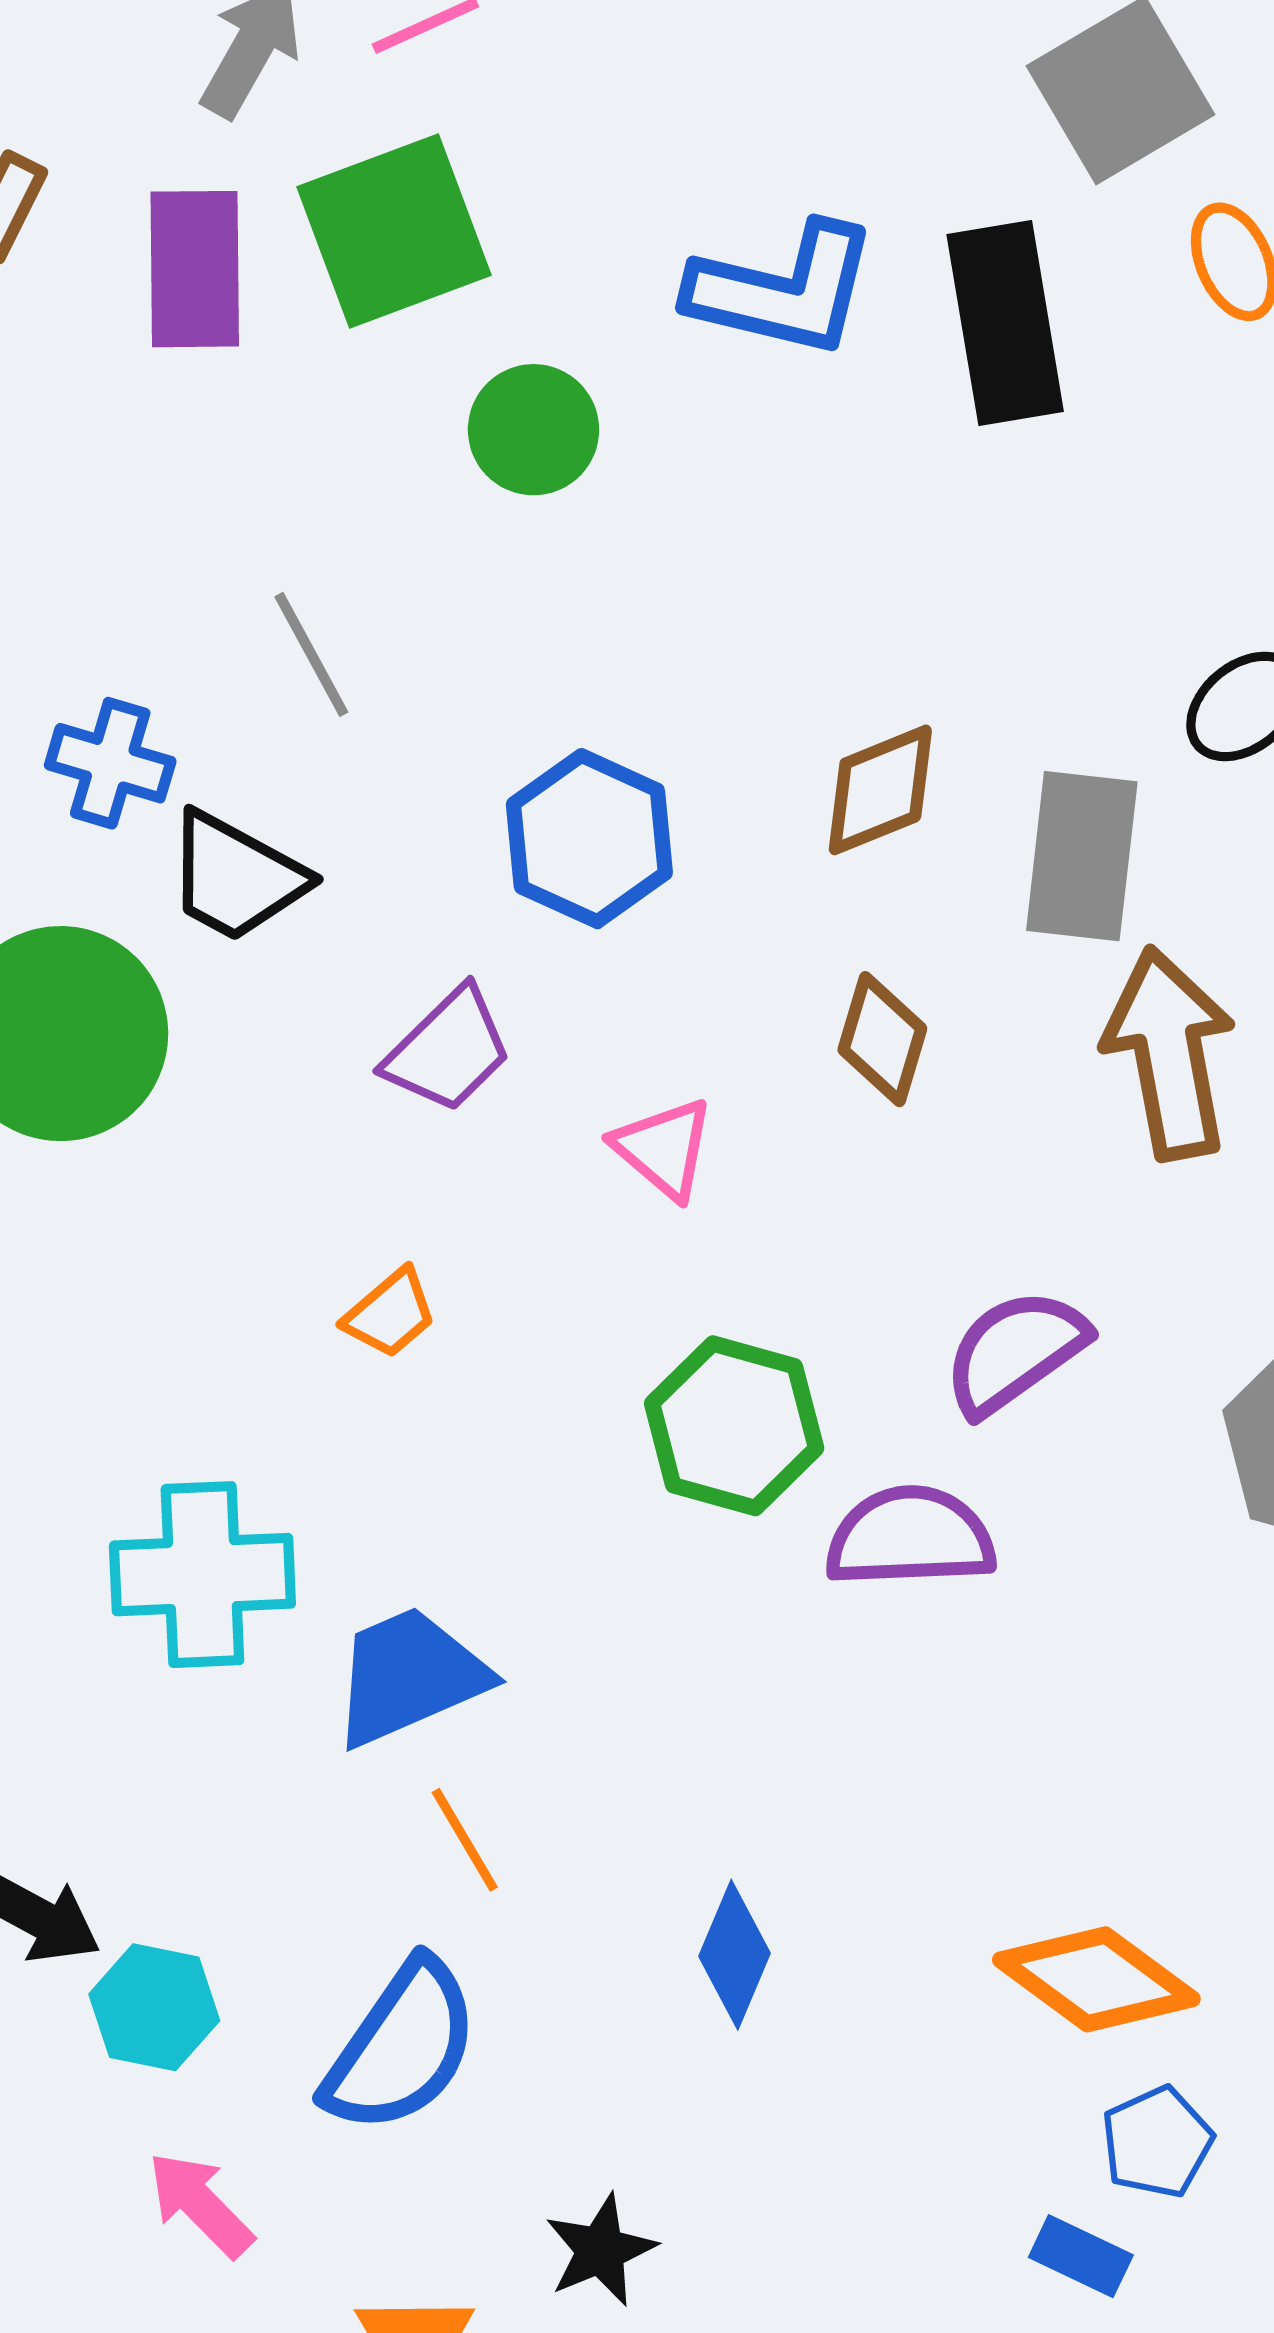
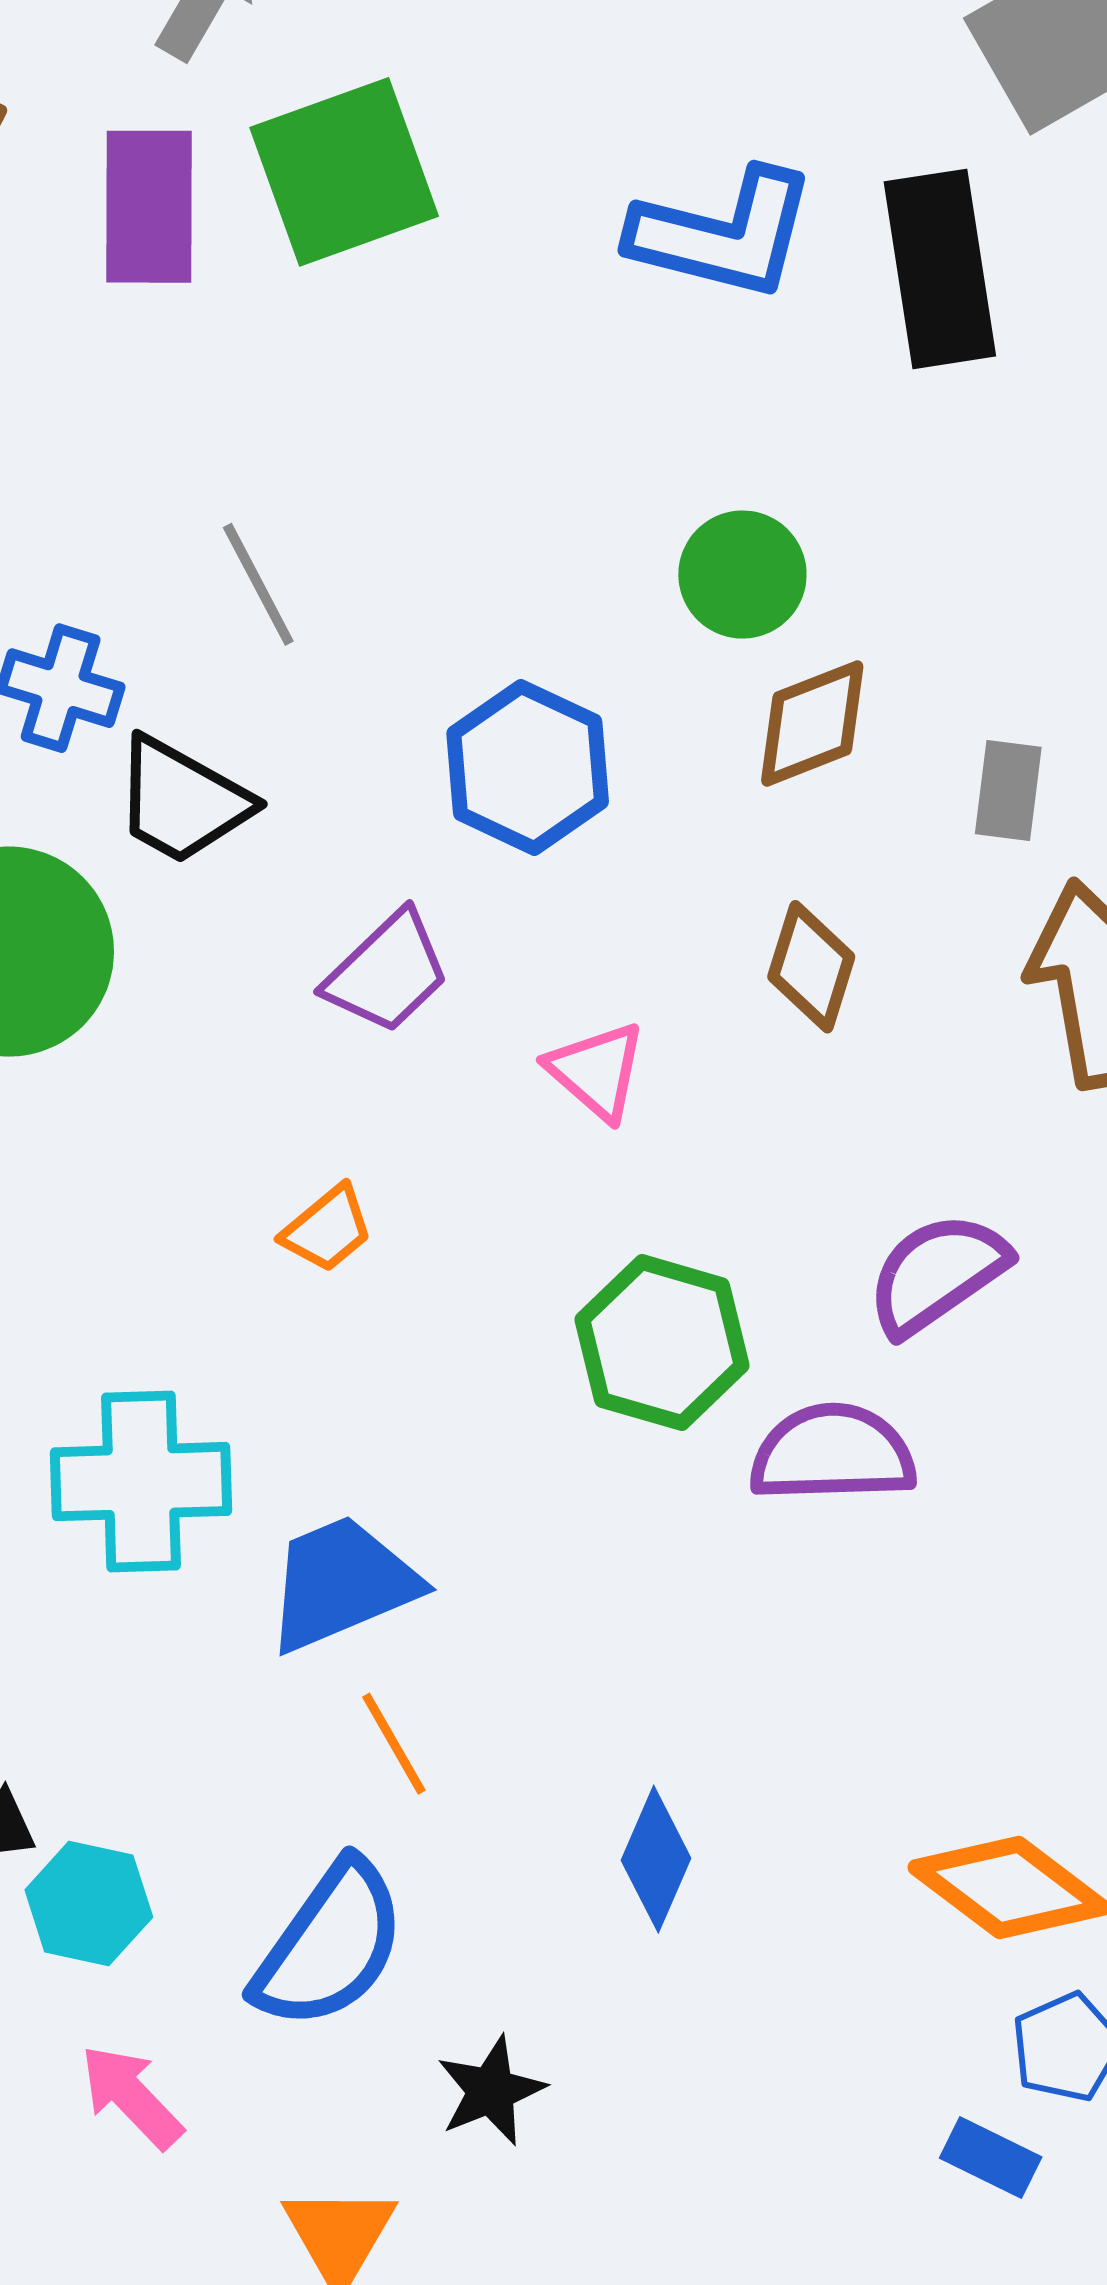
green circle: (533, 430) -> (742, 575), moved
gray rectangle: (1082, 856) -> (1008, 790), size x0.6
black star: (601, 2250) -> (491, 2091), moved

